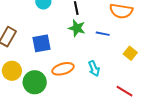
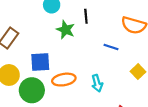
green star: (77, 28) -> (66, 30), moved
blue square: (41, 43) -> (40, 62), moved

